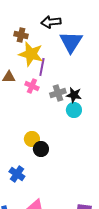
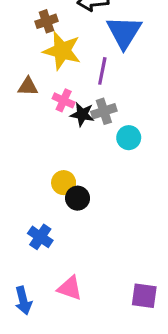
brown cross: (21, 35) -> (47, 21), turned -32
purple line: (42, 67) -> (102, 71), moved
black star: (74, 95) -> (82, 114), moved

